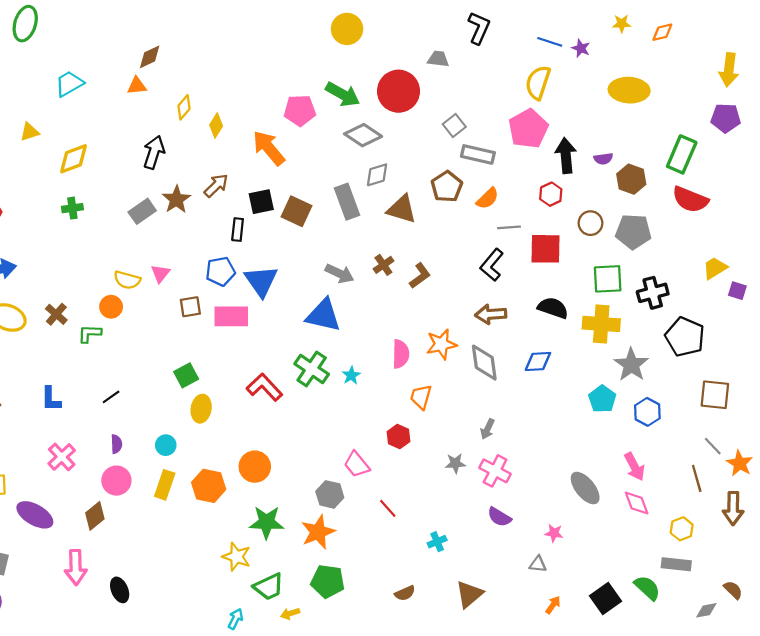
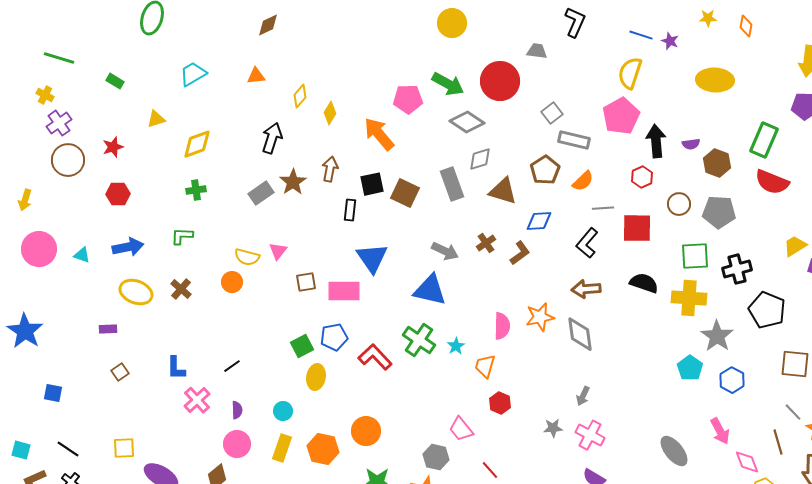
orange diamond: (662, 32) -> (746, 26), turned -65
brown diamond: (150, 57) -> (268, 25), moved
brown arrow: (216, 186) -> (330, 169), turned -35
blue pentagon: (220, 271) -> (334, 337), moved
green L-shape: (90, 334) -> (182, 236), moved
blue diamond: (538, 361) -> (539, 221), moved
orange trapezoid: (421, 397) -> (485, 366), moved
pink cross: (62, 457) -> (197, 400), moved
pink diamond: (637, 503) -> (747, 462), moved

